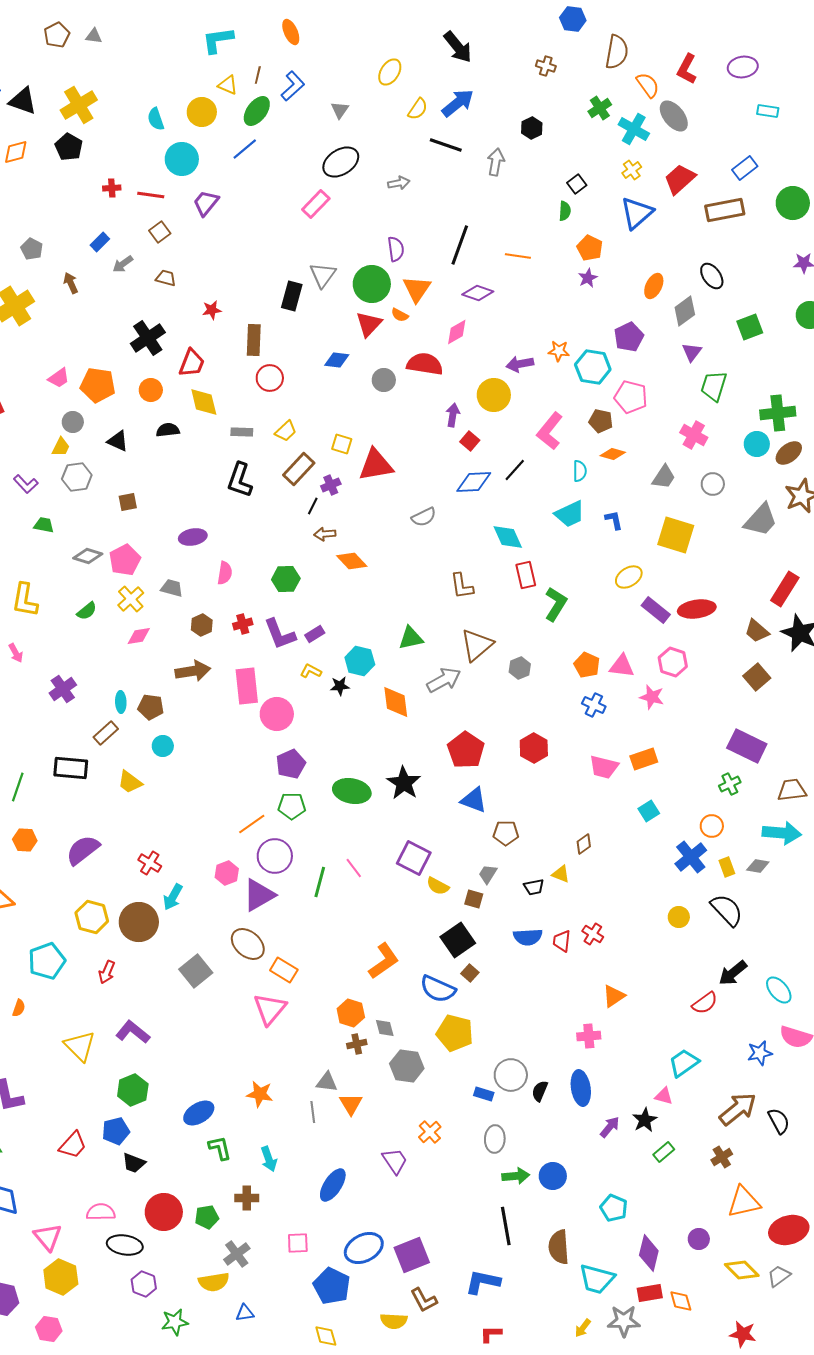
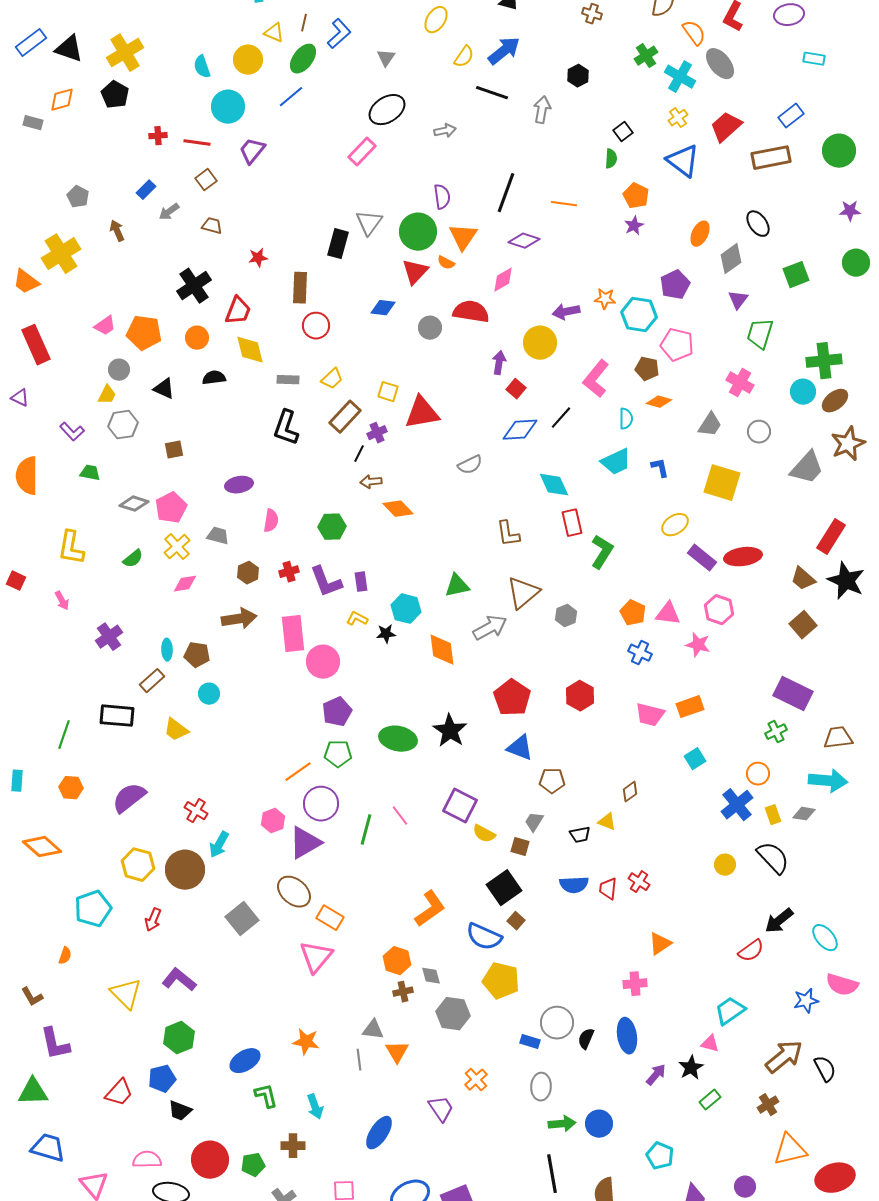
blue triangle: (637, 213) -> (683, 161), turned -42
purple rectangle: (315, 634) -> (361, 582), turned -66

